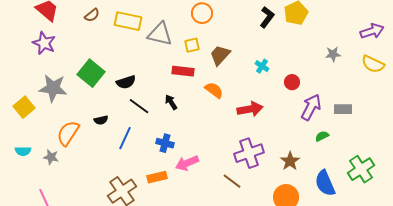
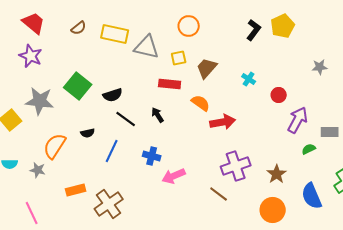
red arrow: (250, 109) -> (223, 122), moved
gray rectangle: (343, 109) -> (330, 132), moved
orange rectangle: (157, 177) -> (76, 190), moved

